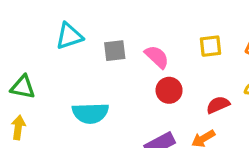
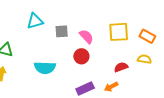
yellow square: (211, 46) -> (119, 32), size x1.5
red circle: (169, 90) -> (81, 56), moved

